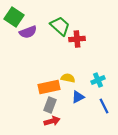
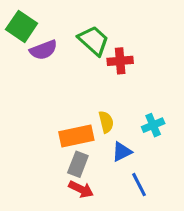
yellow semicircle: (68, 78) -> (106, 122), turned 64
blue line: (104, 106) -> (139, 185), moved
red arrow: (52, 121) -> (81, 189), turned 42

